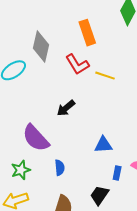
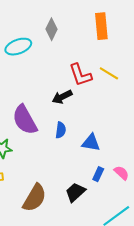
gray diamond: (41, 47) -> (52, 29), size x0.7
red L-shape: (77, 64) -> (80, 75), moved
blue semicircle: (60, 168) -> (61, 130), moved

